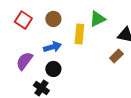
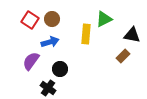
brown circle: (53, 19) -> (52, 19), moved
blue arrow: (52, 47) -> (50, 42), moved

